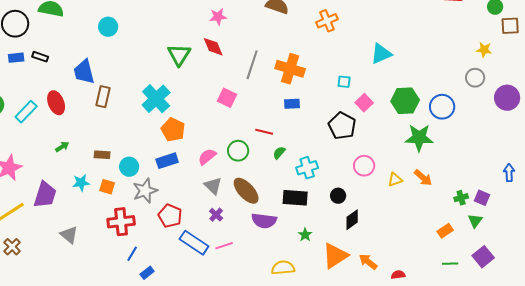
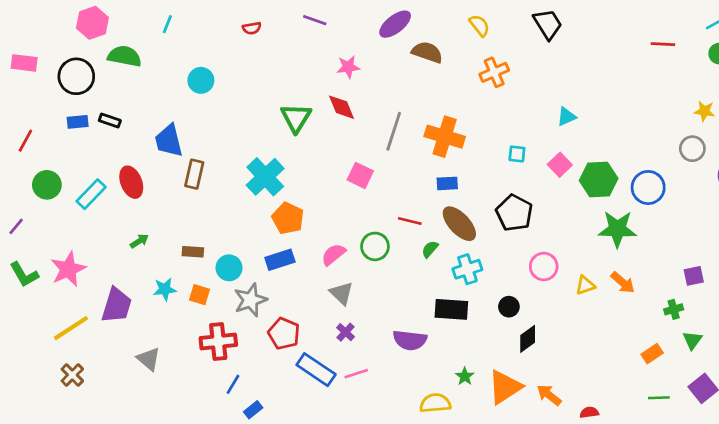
cyan triangle: (381, 54) -> (566, 117), size x0.7
pink square: (364, 103) -> (560, 165), moved
brown ellipse: (246, 191) -> (459, 224), moved
purple square: (482, 198) -> (694, 276), moved, turned -35
green star: (305, 235) -> (465, 376), moved

